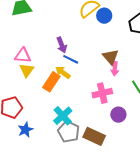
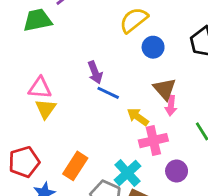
blue circle: (104, 16) -> (153, 47), moved
yellow arrow: (63, 72) -> (138, 117), moved
orange rectangle: (51, 82) -> (75, 166), moved
cyan cross: (63, 116) -> (127, 173), moved

